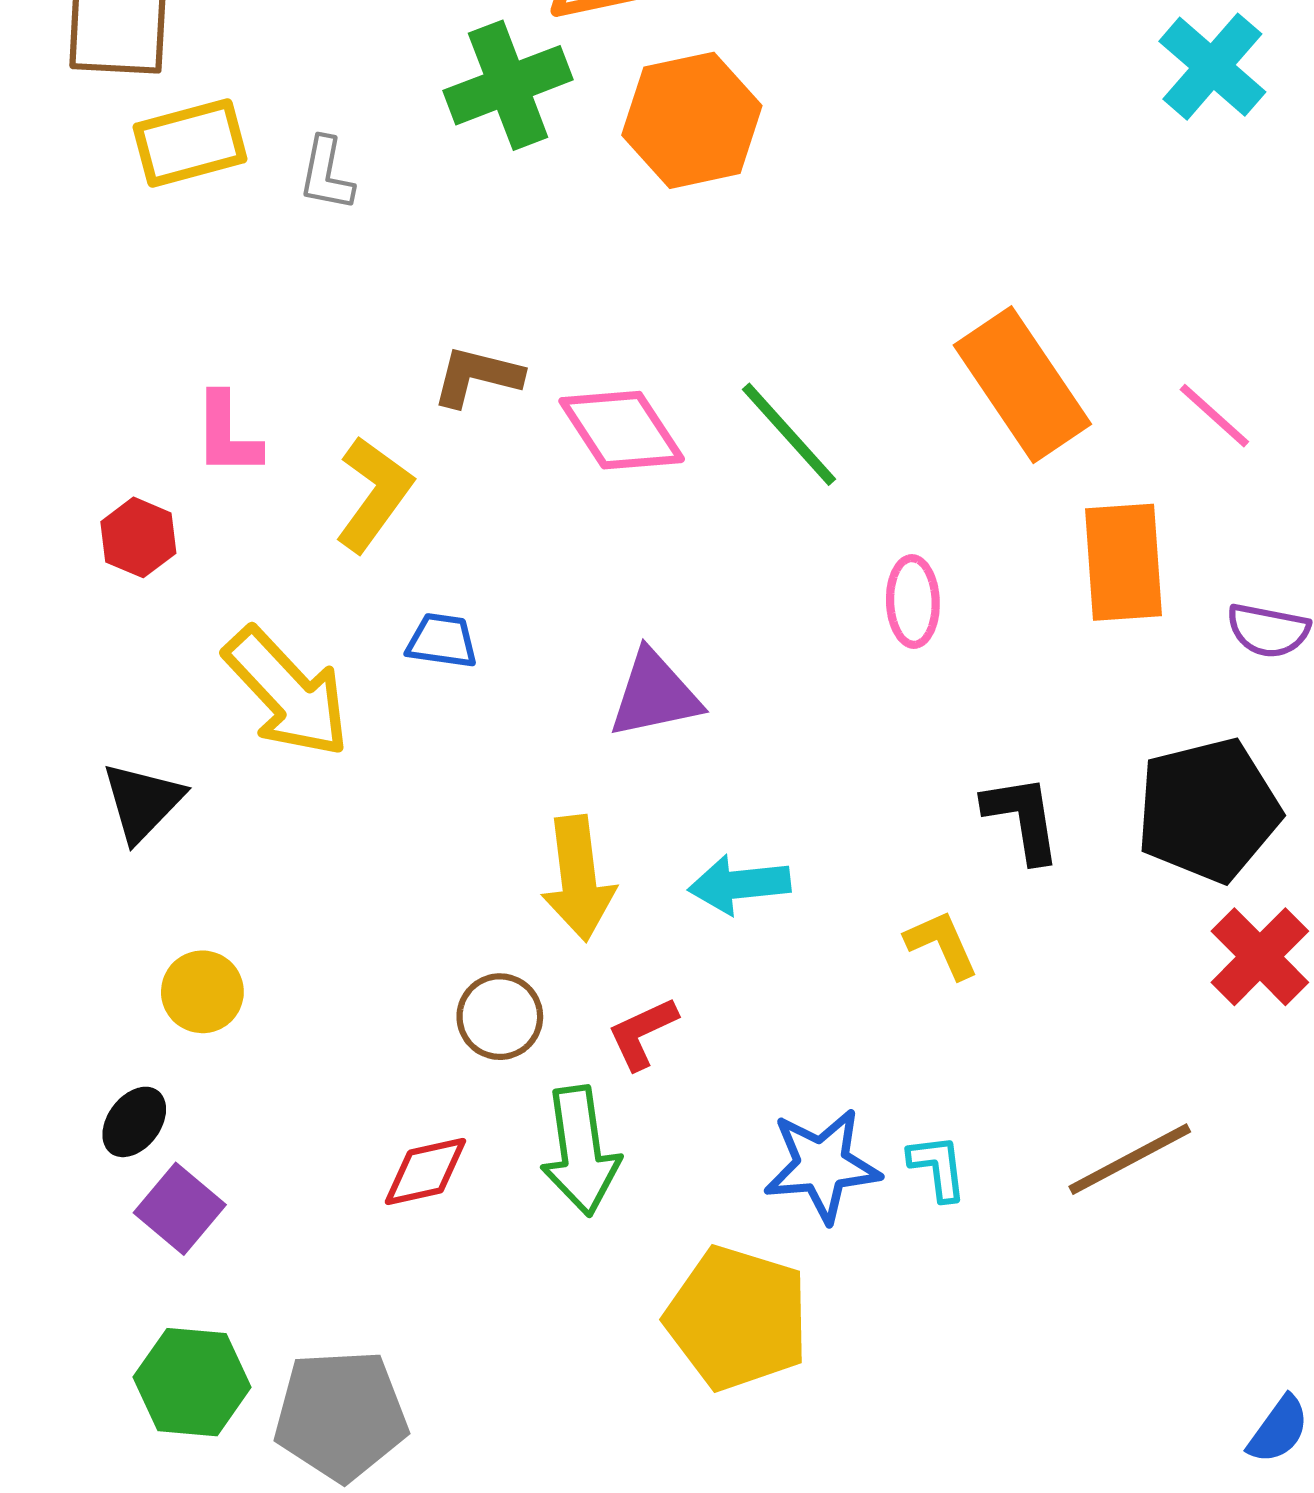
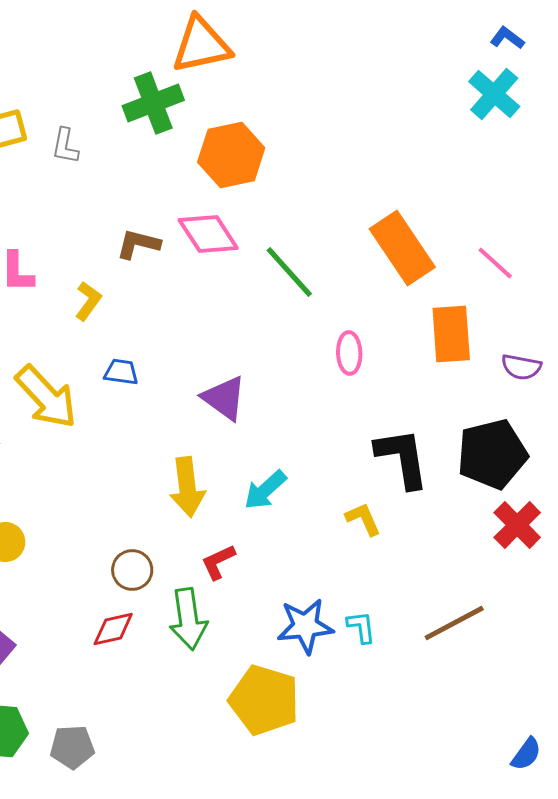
orange hexagon: (692, 120) -> (231, 155), moved
pink diamond: (622, 430) -> (208, 234), moved
yellow L-shape: (374, 494) -> (88, 301), size x0.7
purple triangle: (655, 694) -> (224, 398), turned 48
black L-shape: (1022, 818) -> (402, 458), size x1.4
cyan arrow: (739, 884) -> (265, 490), turned -36
brown circle: (500, 1017) -> (132, 570), moved
gray pentagon: (341, 1415) -> (72, 747), size x0.7

